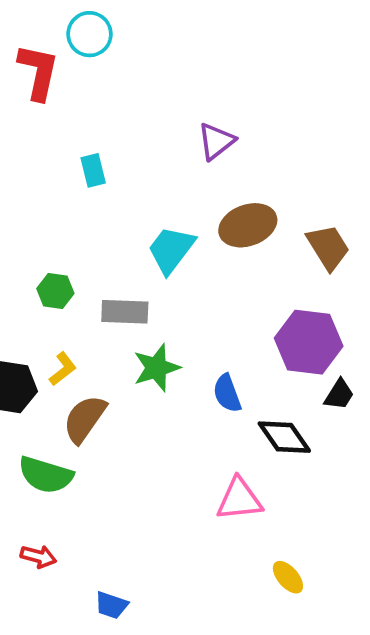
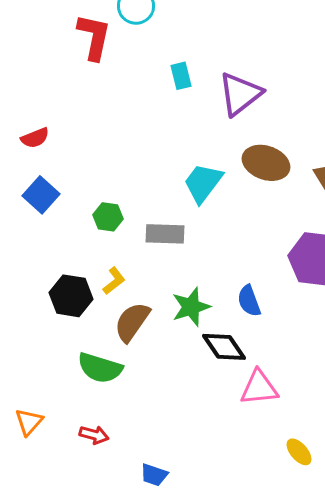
purple triangle: (216, 141) -> (240, 94), size x1.4
cyan rectangle: (93, 170) -> (181, 76), moved
brown ellipse: (248, 225) -> (266, 163), turned 39
green star: (156, 368) -> (191, 307), moved
black diamond: (284, 437) -> (224, 347), moved

